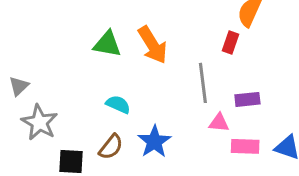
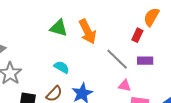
gray line: (203, 83) -> (117, 59), turned -45
purple rectangle: (247, 99) -> (145, 61), moved

